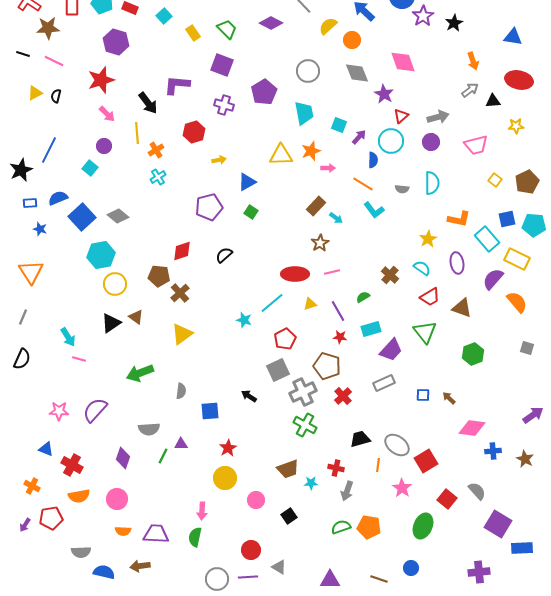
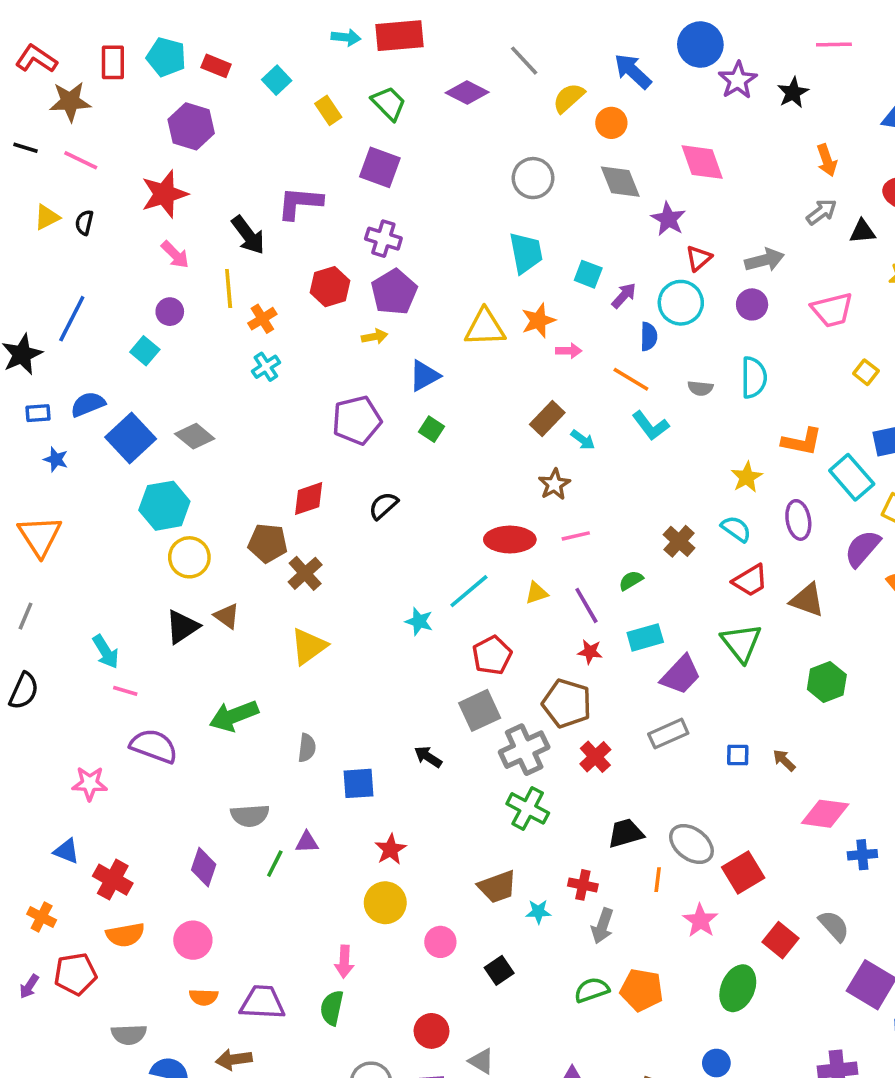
purple pentagon: (264, 92) -> (394, 292), moved
purple semicircle: (95, 410) -> (154, 746), moved, turned 68

